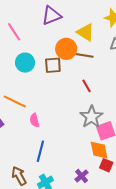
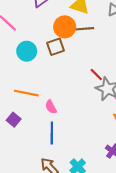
red line: (86, 86) -> (96, 74), moved
blue line: (40, 151) -> (52, 133), moved

